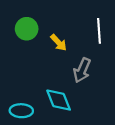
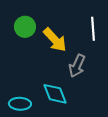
yellow arrow: (59, 43) -> (55, 40), size x1.5

